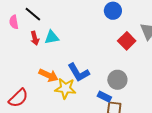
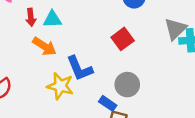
red square: (127, 41) -> (123, 39), moved
orange arrow: (48, 75) -> (44, 46), moved

